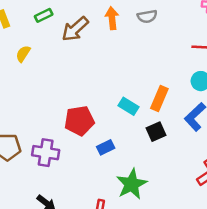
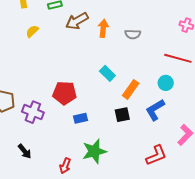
gray semicircle: (147, 16) -> (133, 34), moved
orange arrow: (112, 18) -> (103, 28), moved
cyan rectangle: (129, 106) -> (107, 73), moved

